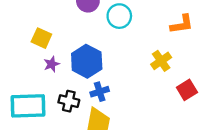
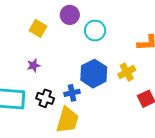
yellow square: (41, 38) -> (38, 28), moved
blue hexagon: (87, 61) -> (94, 74), moved

